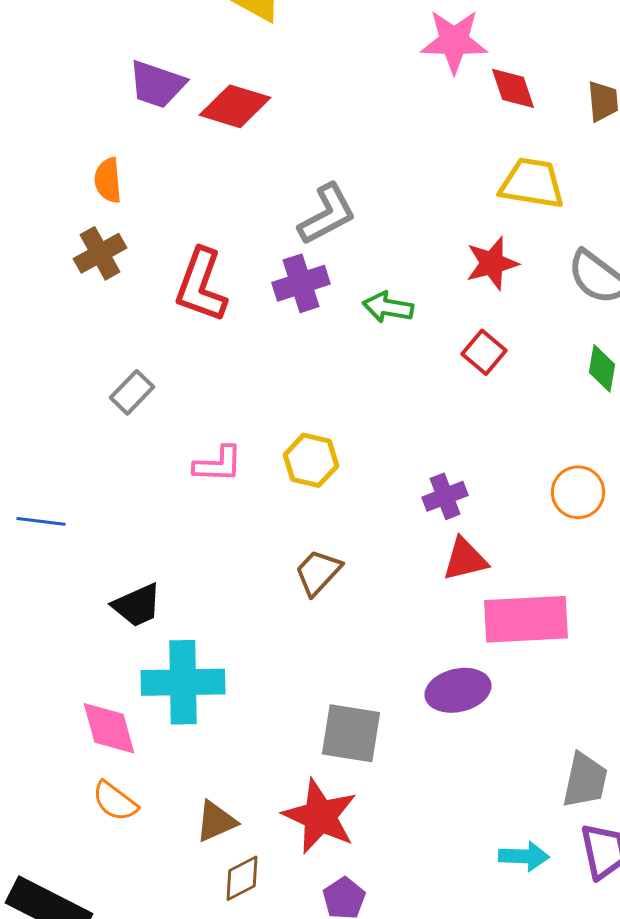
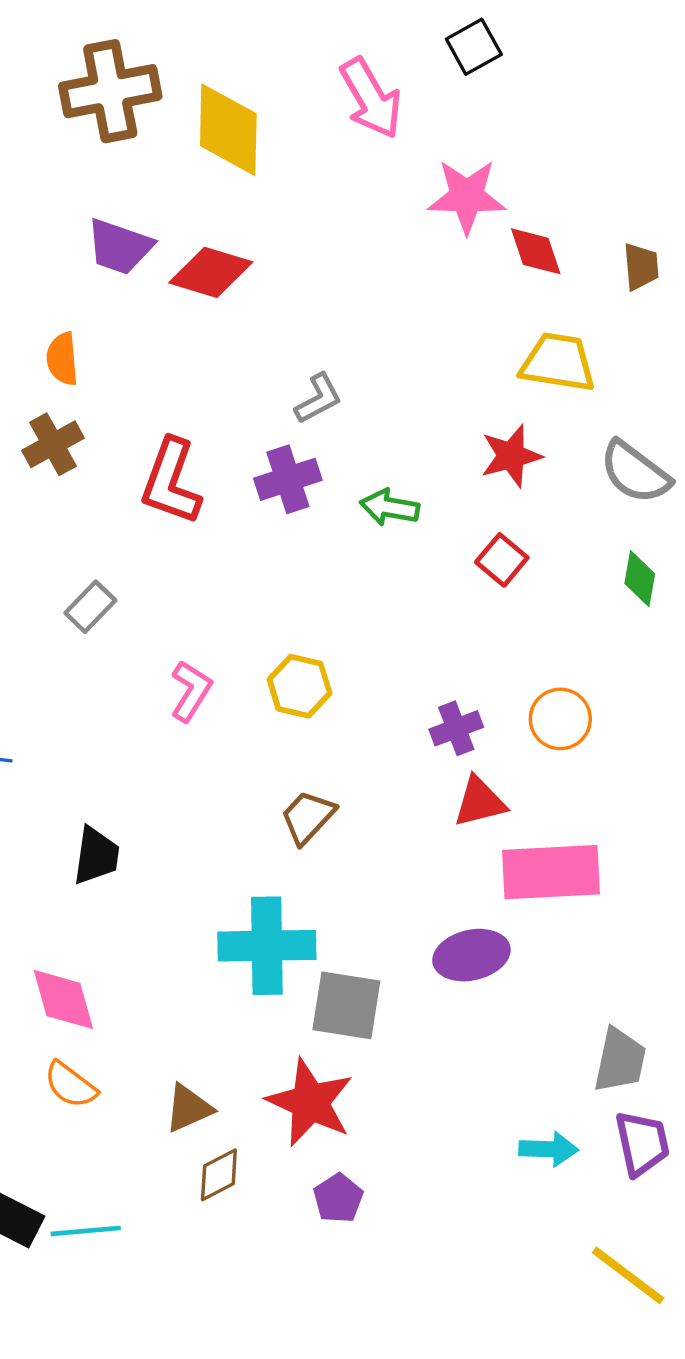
gray L-shape: (327, 214) -> (318, 399), size x0.7
pink L-shape: (218, 464) -> (191, 691), turned -60
orange circle: (578, 492) -> (560, 719), moved
black trapezoid: (137, 605) -> (96, 856), turned -58
cyan cross: (183, 682) -> (267, 946), moved

